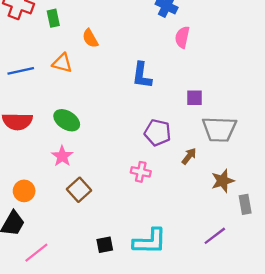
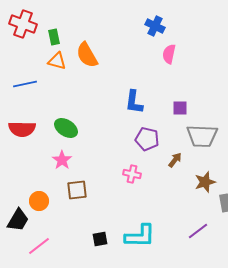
orange semicircle: (90, 38) -> (87, 55), size x1.5
orange triangle: (62, 63) -> (57, 61), moved
blue L-shape: (142, 75) -> (134, 102), moved
brown square: (79, 190) -> (77, 190), turned 35
orange circle: (24, 191) -> (39, 201), moved

